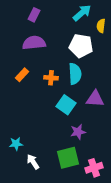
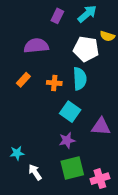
purple rectangle: (34, 15) -> (57, 16), moved
yellow semicircle: (101, 26) -> (107, 36), moved, turned -80
purple triangle: (95, 99) -> (101, 127), moved
purple star: (78, 132) -> (67, 140), moved

